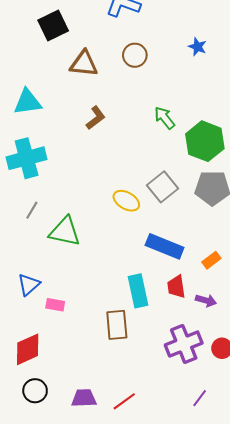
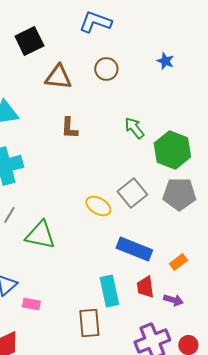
brown L-shape: (96, 118) -> (69, 128), turned 130

